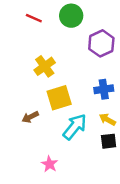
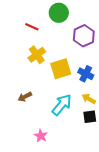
red line: (34, 18) -> (32, 27), moved
blue cross: (104, 89) -> (86, 74), turned 35
yellow square: (59, 98) -> (61, 69), moved

